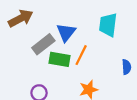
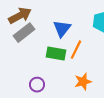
gray rectangle: (43, 44) -> (24, 33), moved

